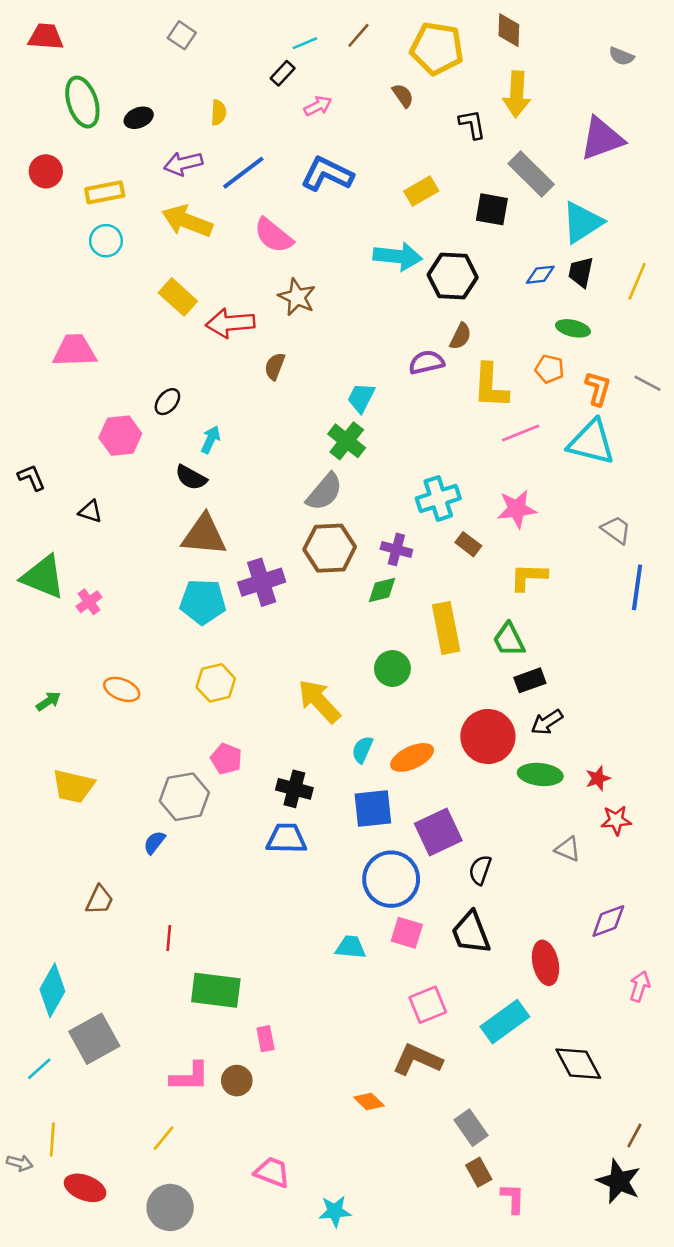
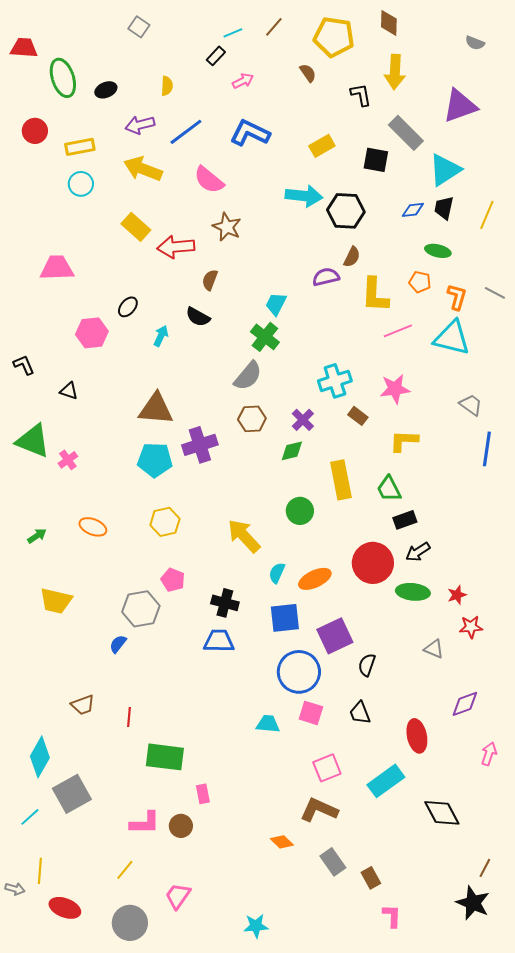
red trapezoid: (46, 37) -> (24, 48), moved
black semicircle: (191, 477) -> (198, 317), moved
brown hexagon: (330, 548) -> (252, 419), size x0.7
purple cross: (396, 549) -> (303, 420), turned 30
brown trapezoid: (99, 900) -> (83, 705), moved, turned 45
black trapezoid: (471, 933) -> (360, 713), size x0.7
gray rectangle: (471, 1128) -> (333, 862), moved
pink trapezoid: (272, 1172) -> (178, 896), moved, turned -76
brown rectangle: (479, 1172) -> (371, 878), moved

